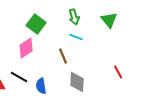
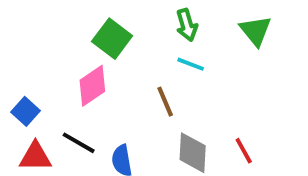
red line: (118, 72) -> (244, 151), moved

